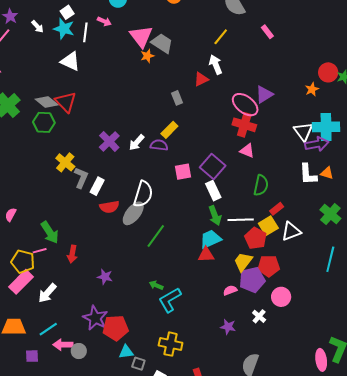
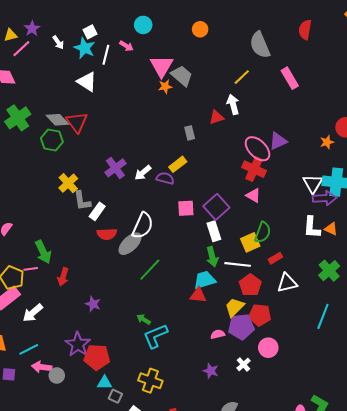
pink rectangle: (267, 32) -> (290, 78), size x1.5
gray L-shape: (81, 178) -> (82, 201), turned 140
yellow square: (268, 226) -> (250, 242), moved

